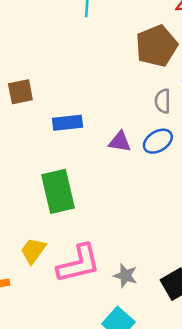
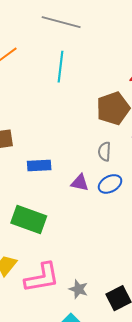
gray semicircle: (163, 101) -> (105, 152), moved
green rectangle: (58, 191) -> (29, 220), turned -60

